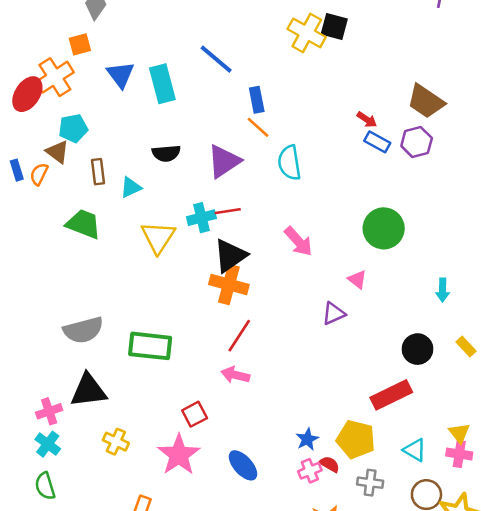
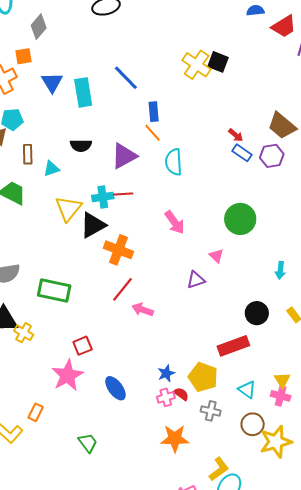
black triangle: (230, 256) -> (93, 225), moved
pink arrow: (235, 375) -> (143, 310), moved
yellow cross: (116, 442) -> (24, 333), moved

